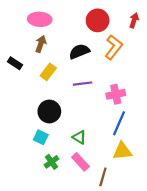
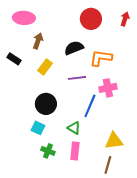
pink ellipse: (40, 19) -> (24, 18), moved
orange L-shape: (114, 47) -> (101, 58), moved, turned -120
blue line: (119, 123) -> (90, 106), moved
green cross: (51, 162) -> (48, 151), turned -32
pink rectangle: (80, 162) -> (75, 151), turned 48
brown line: (103, 177) -> (108, 165), moved

